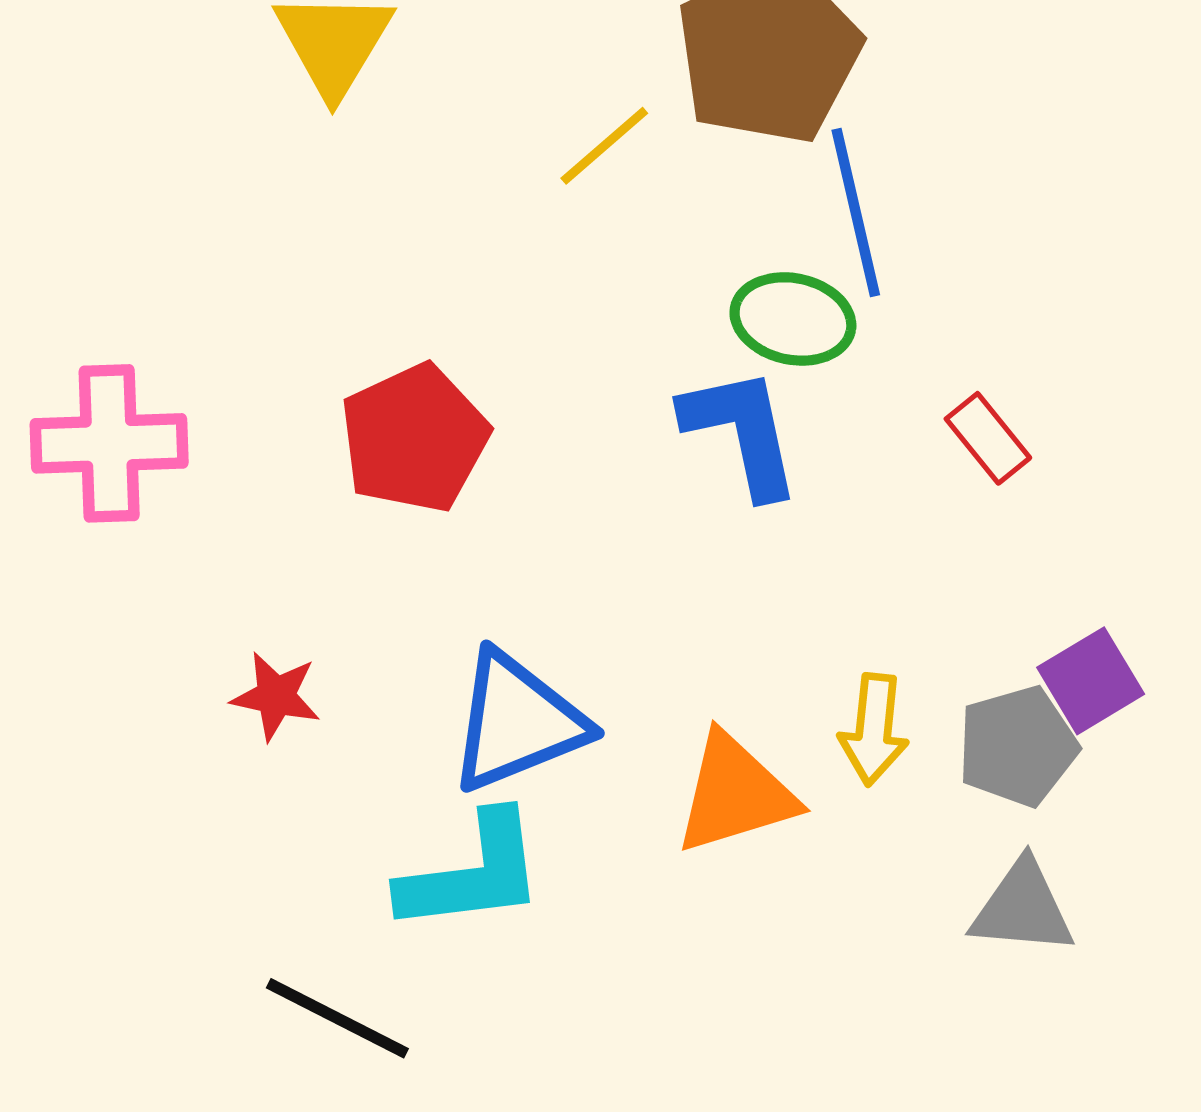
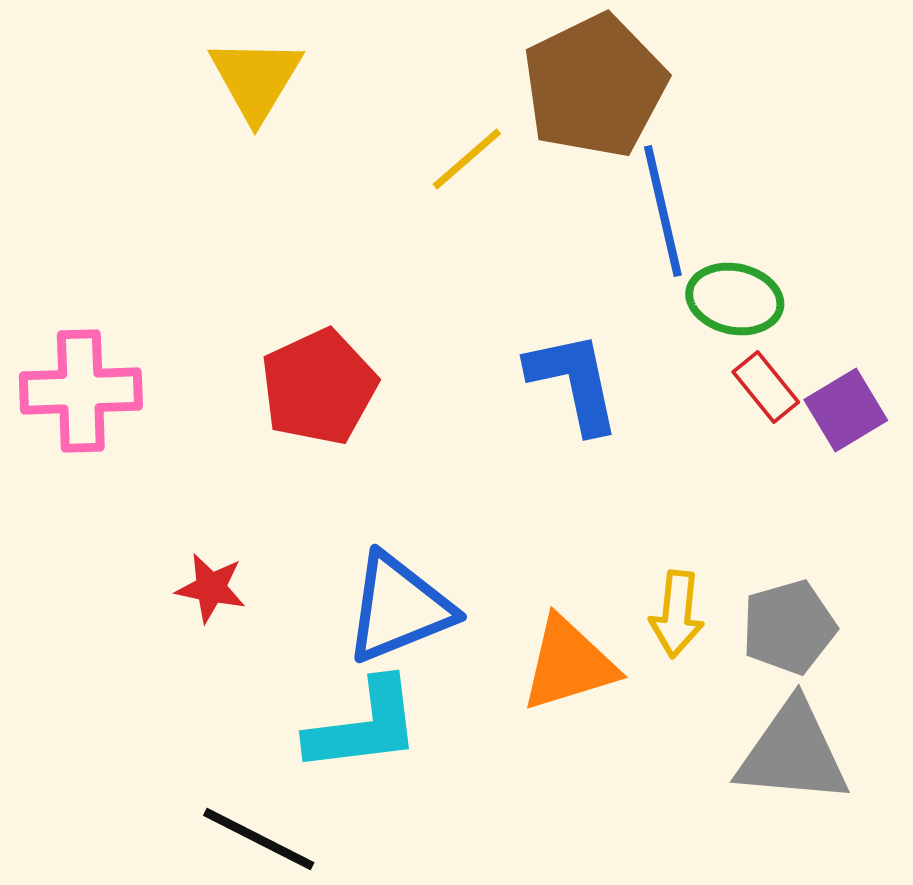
green ellipse: (793, 319) -> (735, 299), moved
purple square: (1091, 681) -> (846, 410), moved
gray triangle: (1023, 908) -> (793, 753), size x1.4

